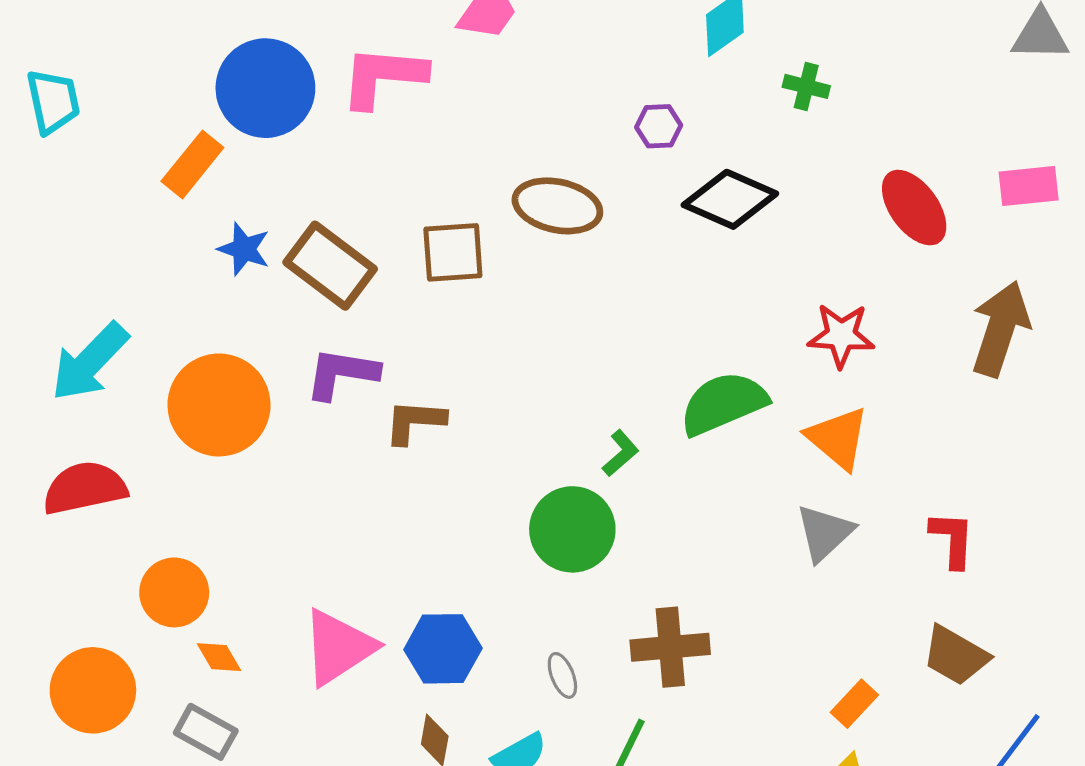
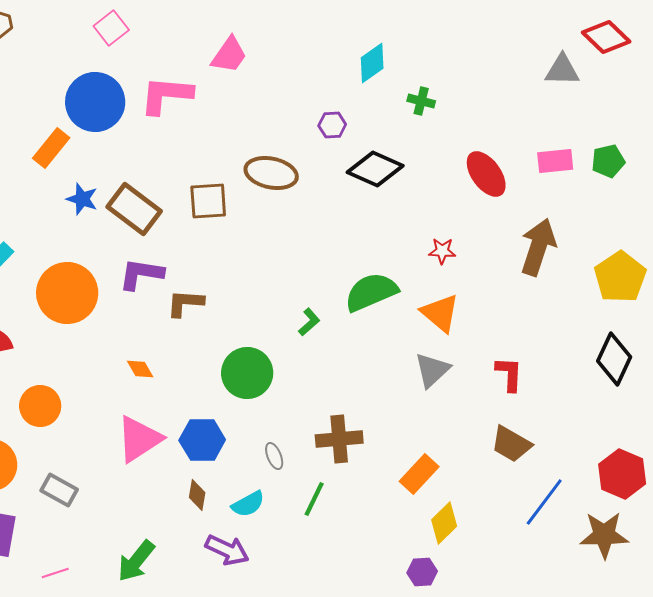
red star: (841, 335) -> (442, 251), size x0.7
green circle: (572, 529) -> (247, 373), moved
orange diamond: (219, 657) -> (140, 369), moved
orange rectangle: (854, 704) -> (419, 474), moved, size x1.4

